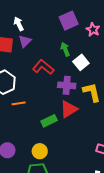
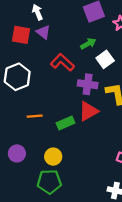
purple triangle: (25, 41) -> (43, 32), turned -40
green arrow: (65, 49) -> (88, 44), turned 80
orange line: (19, 103) -> (35, 116), moved

